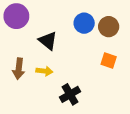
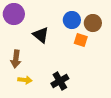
orange square: (109, 61) -> (81, 40), moved
yellow arrow: (44, 71) -> (25, 80), moved

